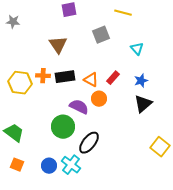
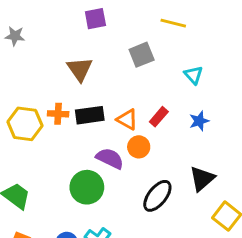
black triangle: (143, 104) -> (202, 179), moved
black ellipse: (89, 143) -> (157, 196), moved

